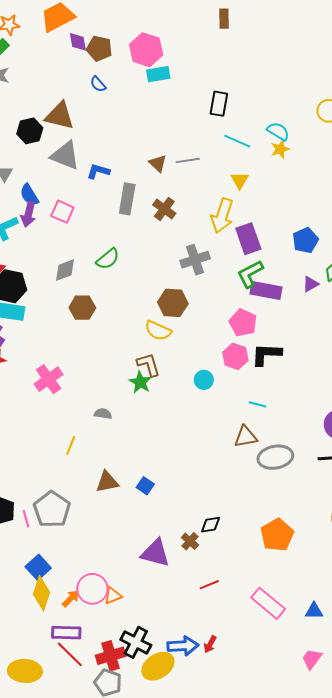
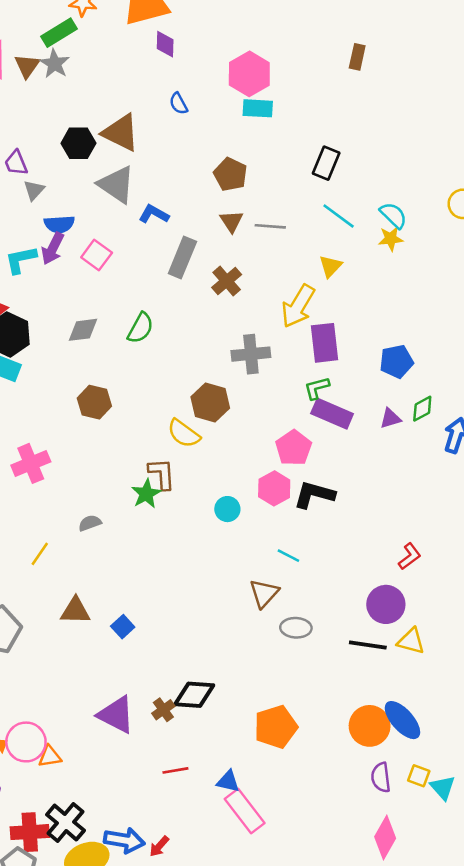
brown pentagon: (99, 48) -> (230, 174), moved
blue semicircle: (29, 195) -> (59, 224), turned -75
green semicircle: (108, 259) -> (140, 328), turned -35
green L-shape: (250, 274) -> (317, 388), size x0.7
brown hexagon: (82, 308) -> (94, 402), moved
gray semicircle: (103, 414) -> (90, 523), turned -42
brown triangle: (246, 437) -> (264, 593), turned -50
gray ellipse: (275, 457) -> (296, 628), size x0.7
black diamond: (211, 525) -> (194, 695), size x1.5
blue triangle: (314, 611) -> (228, 781), moved

